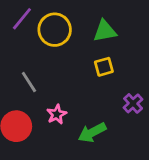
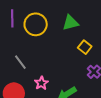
purple line: (22, 19) -> (12, 18), turned -36
yellow square: (104, 67) -> (85, 47), moved, turned -32

